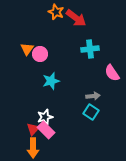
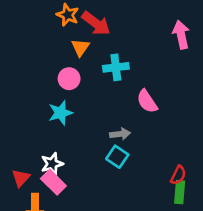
orange triangle: (27, 49) -> (80, 47), moved
pink circle: (40, 54) -> (69, 79), moved
red triangle: (33, 129) -> (21, 178), moved

